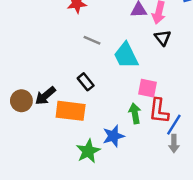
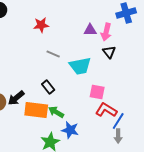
cyan trapezoid: (126, 55) -> (80, 66), turned -75
red L-shape: (159, 111) -> (106, 110), turned 115
green arrow: (135, 113) -> (56, 112), moved, turned -49
blue star: (113, 136) -> (70, 130), turned 30

